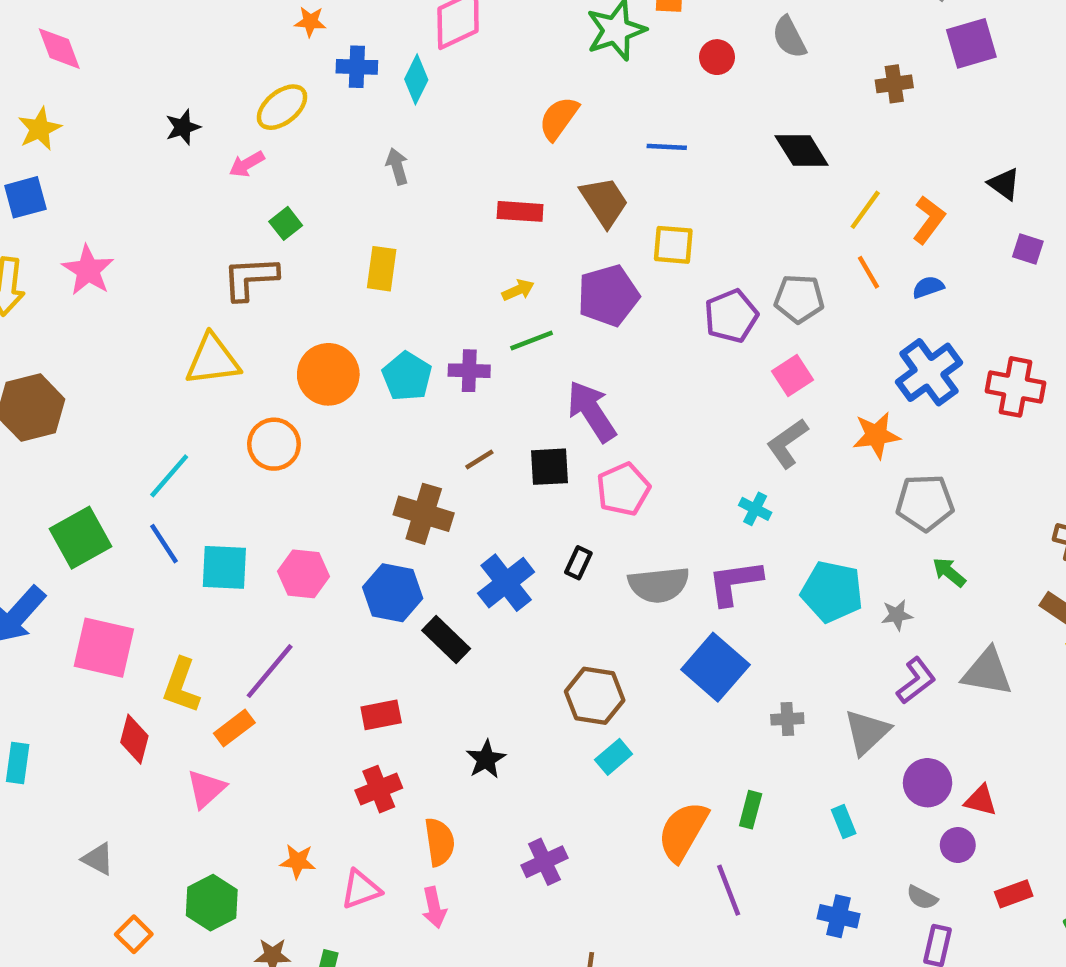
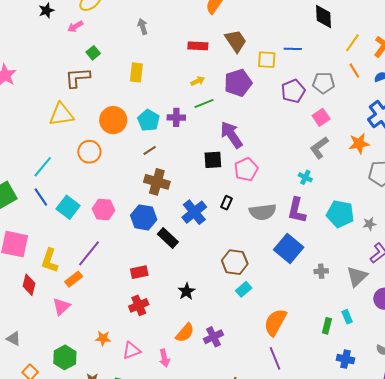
blue line: (667, 147) -> (293, 49), moved
black diamond: (802, 150) -> (324, 17), turned 30
brown line: (479, 459) -> (150, 150), moved
cyan square: (224, 567) -> (68, 207), turned 35
purple L-shape: (735, 582) -> (297, 210), turned -68
green rectangle: (751, 810) -> (327, 326), moved
orange semicircle: (440, 842) -> (185, 333), moved, turned 50
purple line: (729, 890) -> (275, 358), moved

